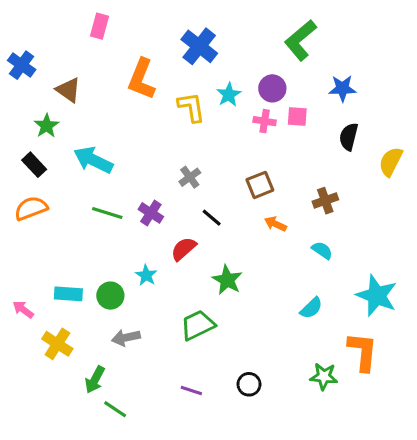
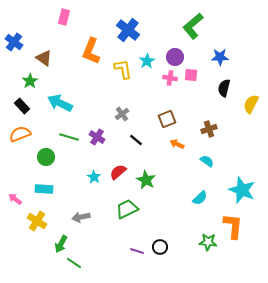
red semicircle: (184, 249) -> (118, 172), moved
green circle: (110, 296) -> (46, 157), moved
purple line: (191, 391) -> (137, 251), moved

